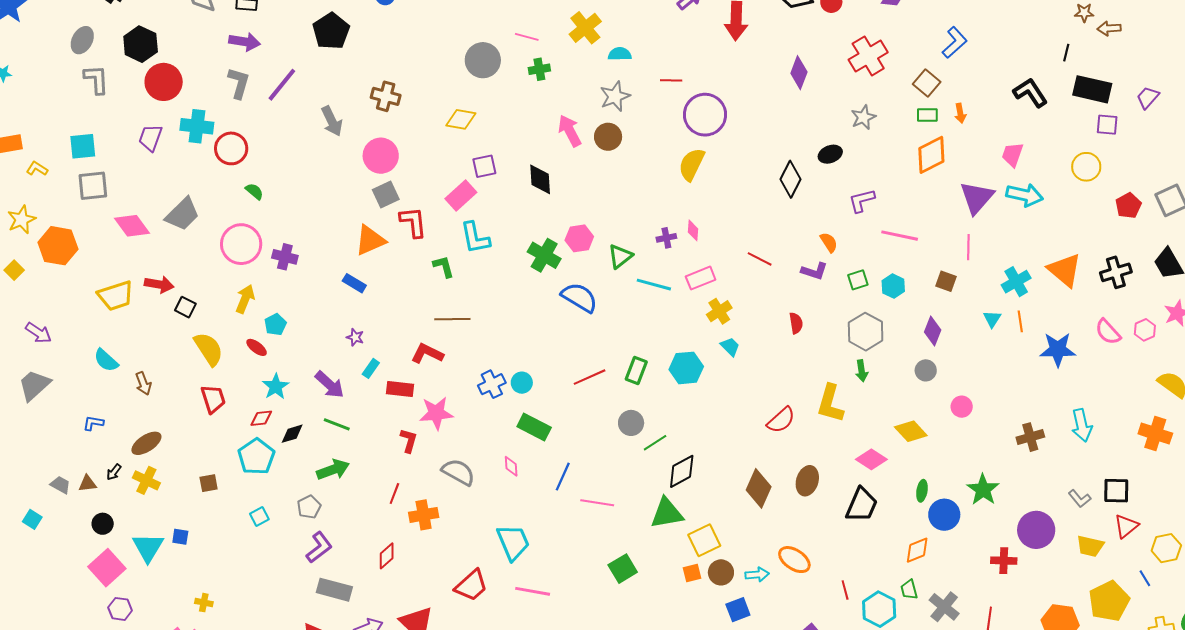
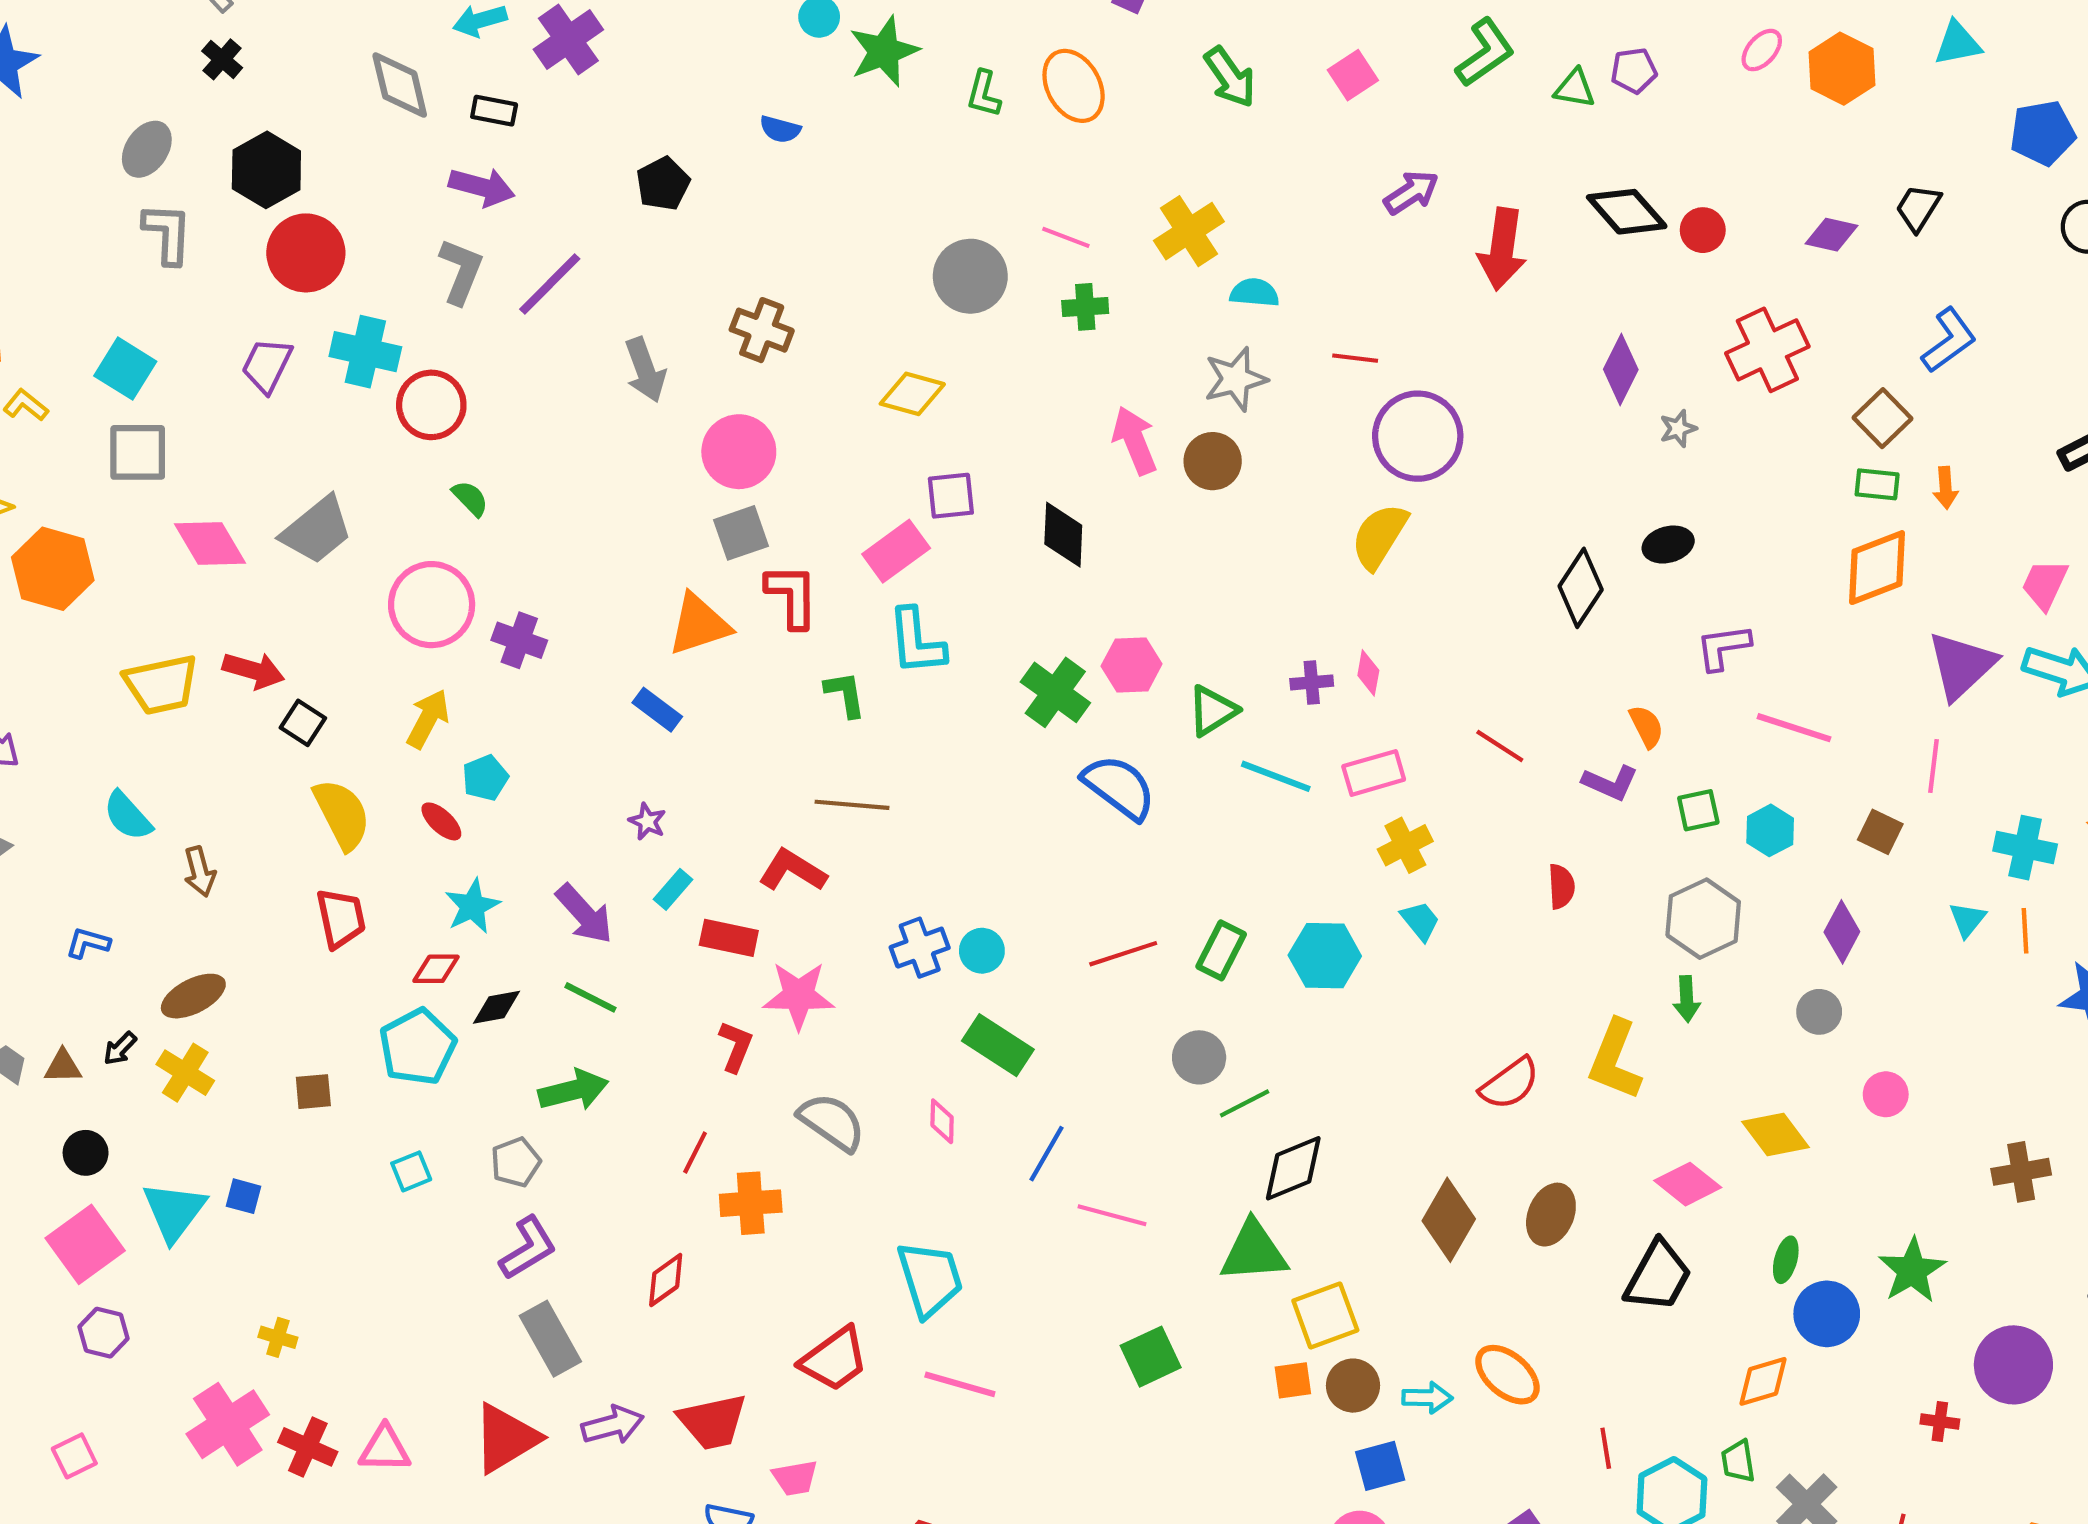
black pentagon: (331, 31) -> (663, 184), size x0.7
gray star: (863, 117) -> (1678, 429), moved, size x0.7
cyan square: (83, 146) -> (125, 369), turned 32
cyan cross: (1016, 282) -> (2025, 848), turned 36
red cross: (1004, 561) -> (1940, 1421), size x0.7
gray rectangle: (334, 590) -> (550, 1339), turned 40

